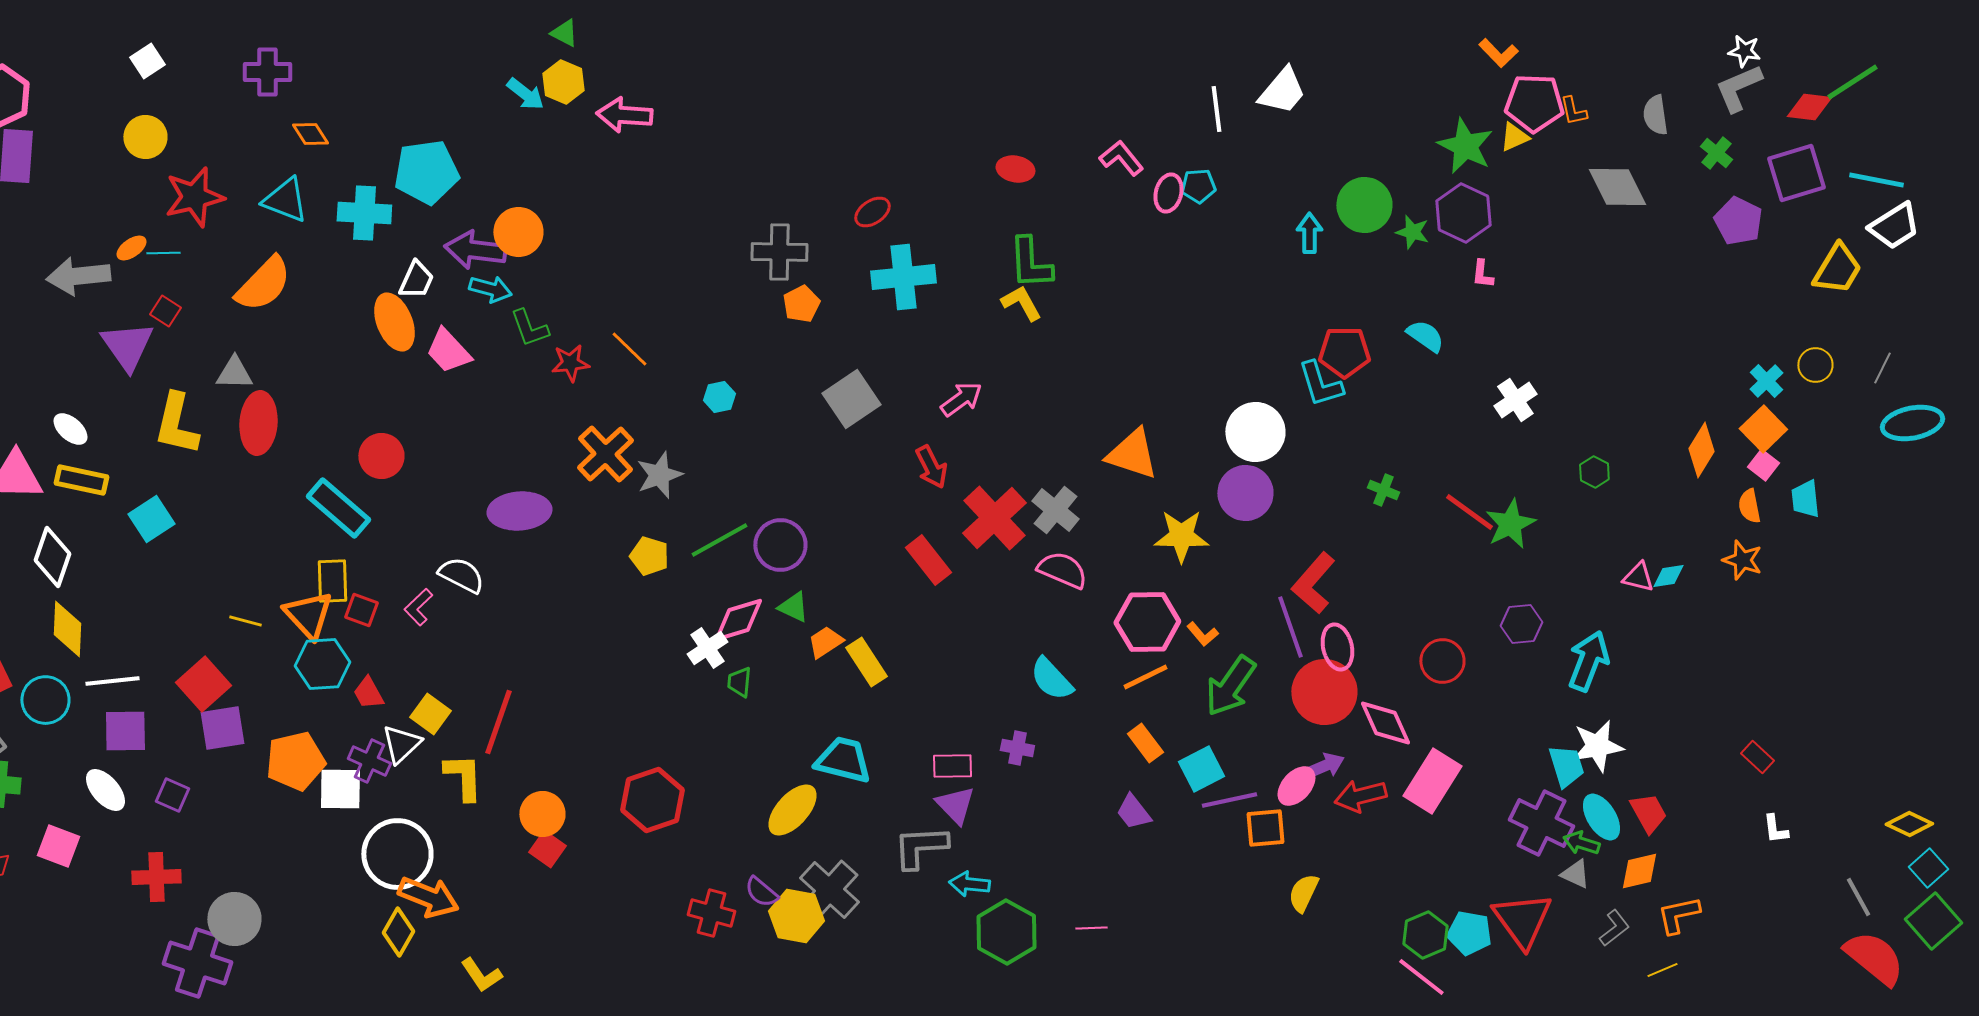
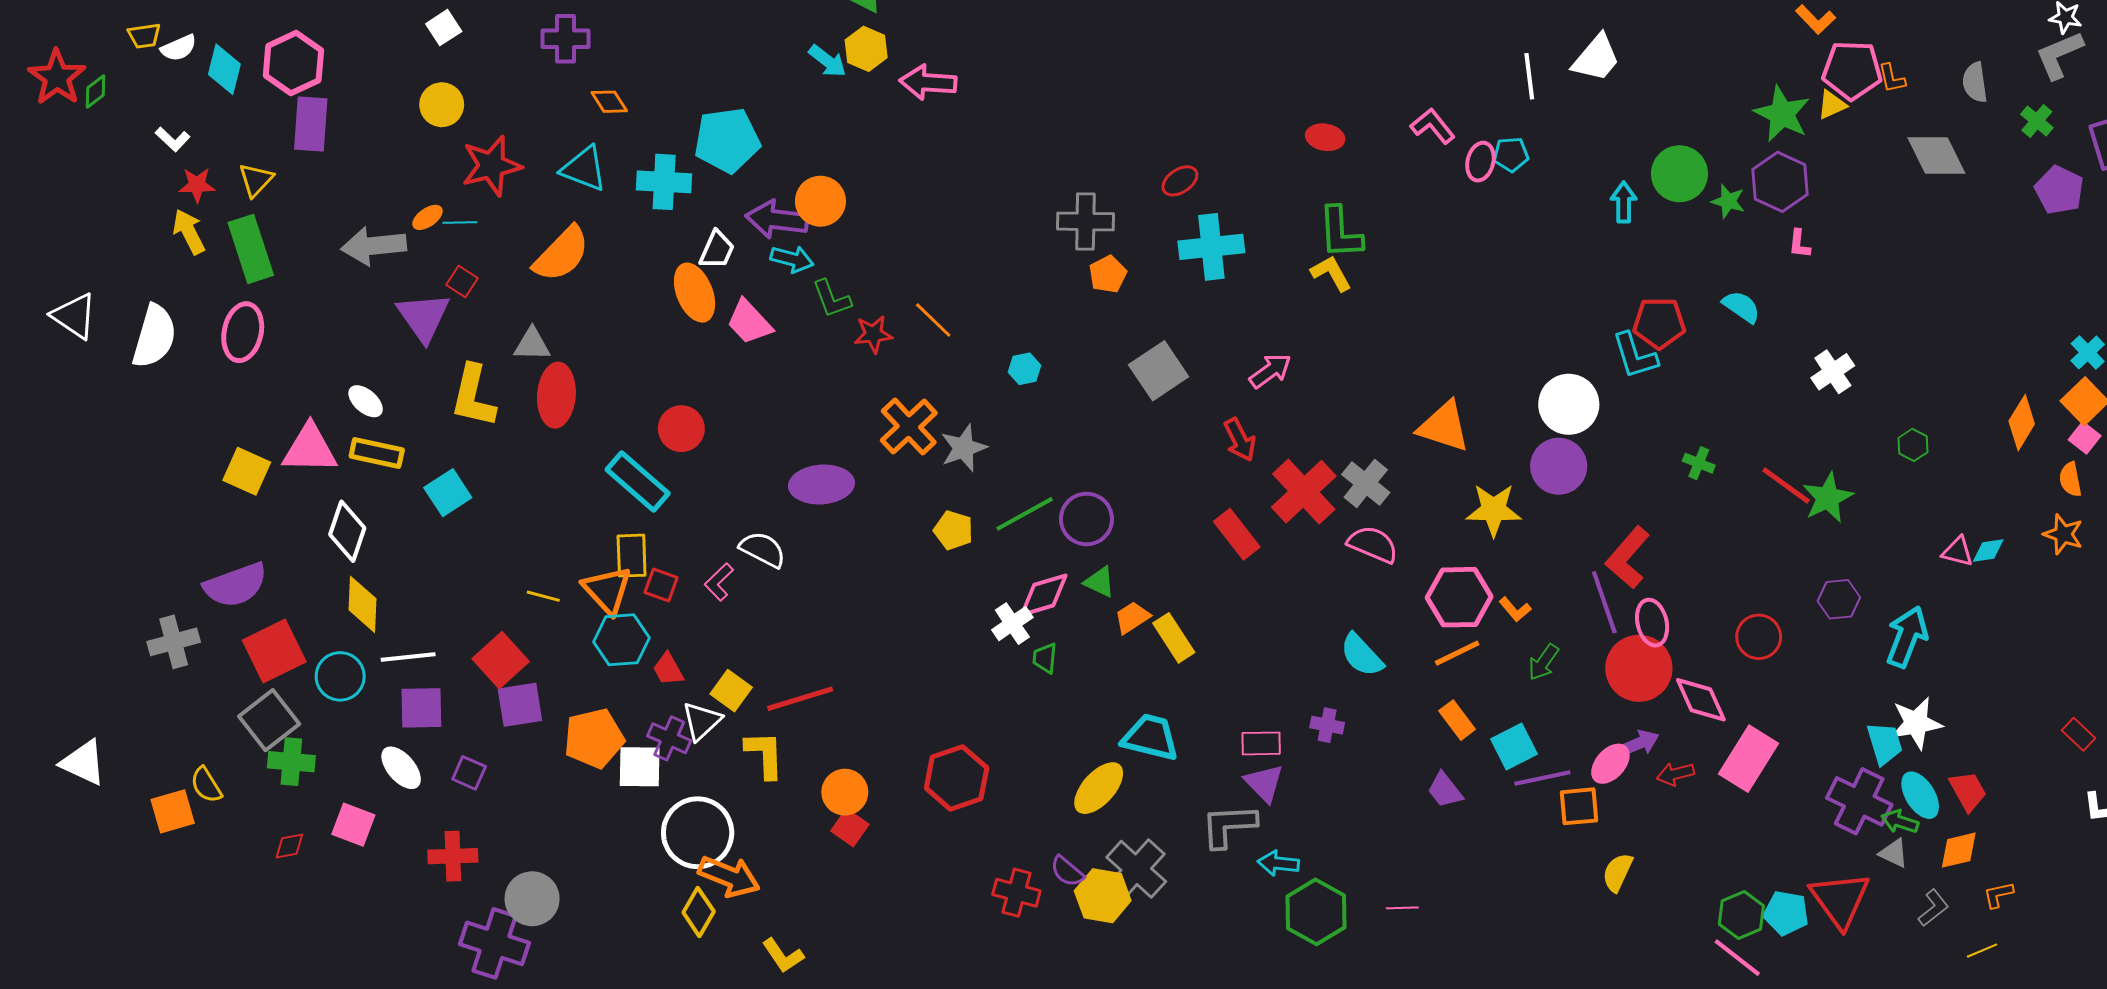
green arrow: (1230, 686) -> (1543, 662), size x0.6
red line: (498, 722) -> (800, 699), turned 54
red arrow: (1360, 796) -> (1675, 774), size x0.7
orange L-shape: (1678, 915) -> (1998, 895), size x0.7

